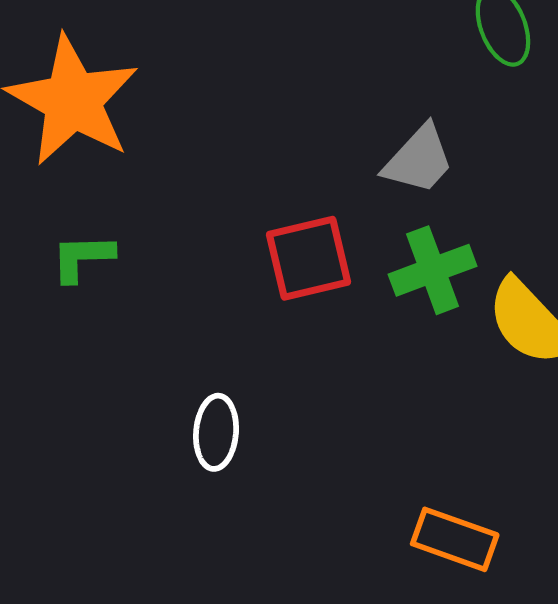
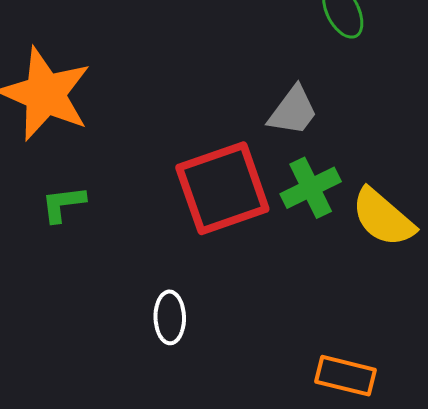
red square: (309, 258) -> (222, 188), size x1.5

